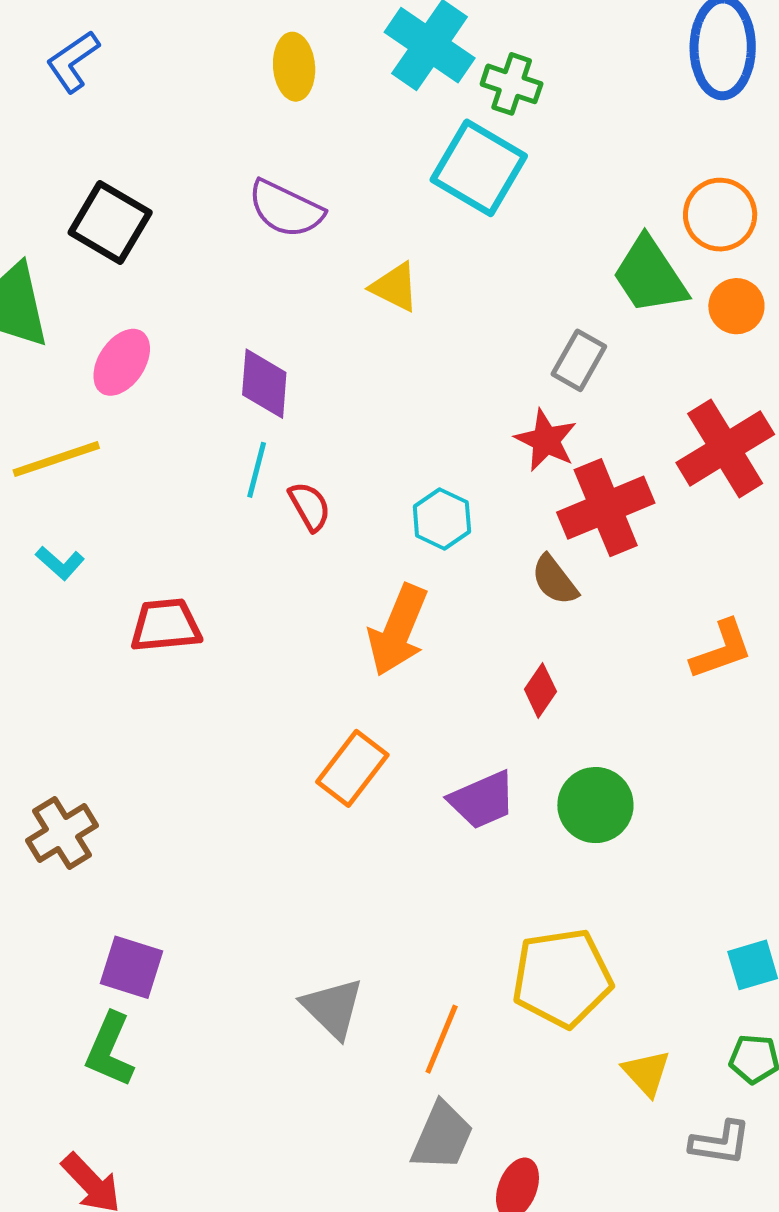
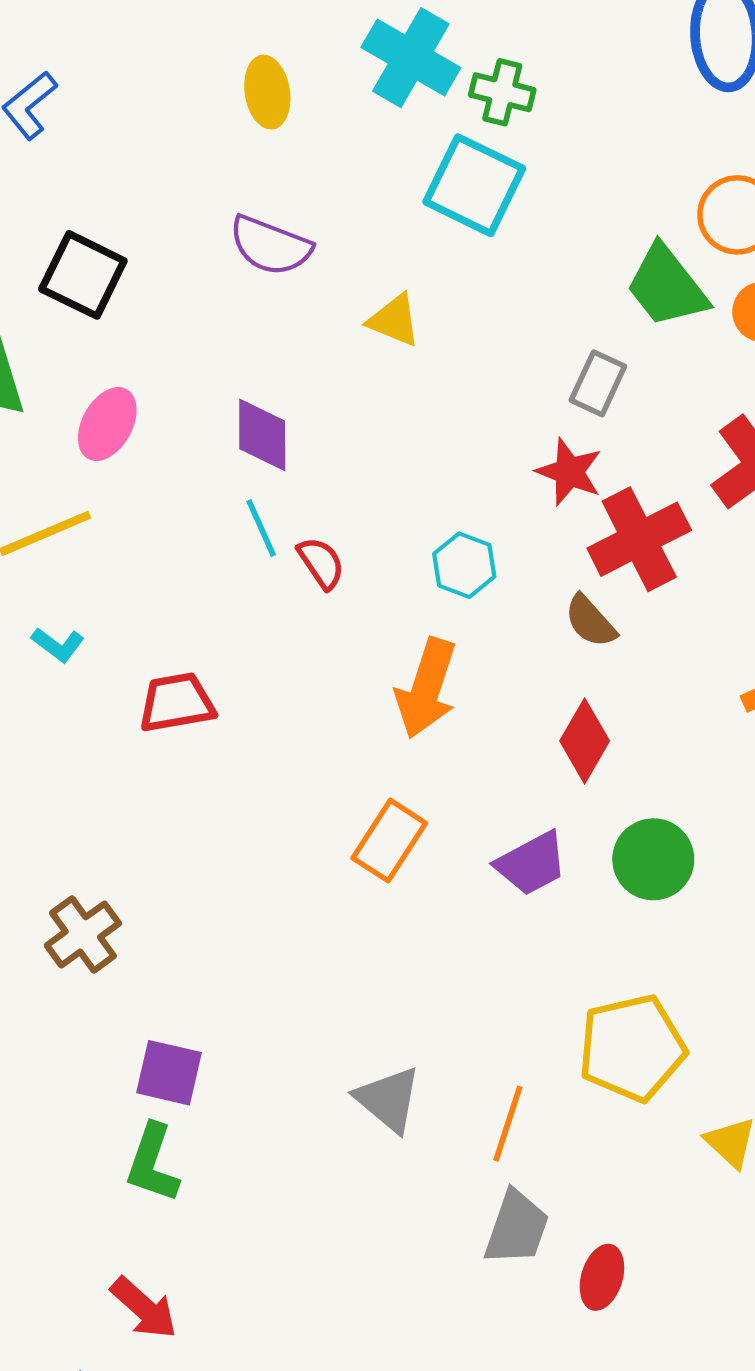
cyan line: (257, 470) -> (261, 528), turned -34
red diamond: (540, 690) -> (585, 741), size x1.4

